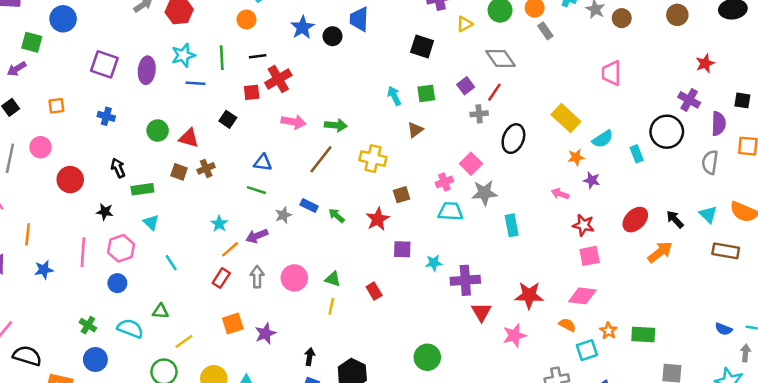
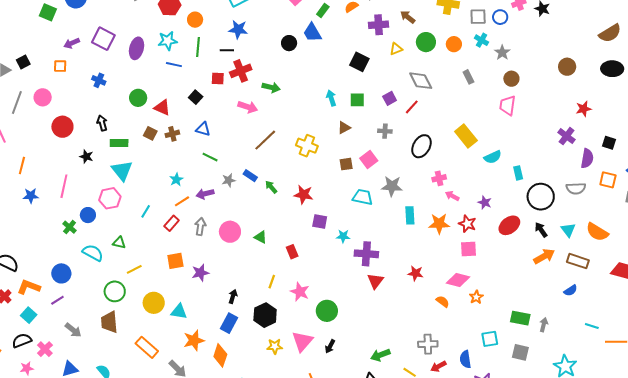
brown circle: (622, 18) -> (511, 79), moved
blue trapezoid: (359, 19) -> (312, 33), turned -40
orange circle: (246, 20) -> (195, 20), moved
blue star: (302, 27) -> (238, 29), moved, turned 30
gray rectangle: (545, 31) -> (468, 77), moved
purple arrow: (17, 69) -> (72, 43), moved
gray cross: (479, 114) -> (385, 131), moved
green arrow: (336, 125) -> (271, 87), moved
black circle: (667, 132) -> (541, 197), moved
orange star: (576, 157) -> (439, 224), moved, size x1.5
gray semicircle: (710, 162) -> (576, 188), turned -108
blue triangle: (263, 163) -> (203, 129), moved
pink square: (471, 164) -> (369, 160), moved
purple star: (592, 180) -> (485, 202), moved
pink cross: (444, 182) -> (439, 178), moved
brown square: (402, 195) -> (346, 164), moved
red star: (378, 219) -> (303, 195), turned 30
cyan triangle: (151, 222) -> (122, 171), size x1.6
pink hexagon: (121, 248) -> (110, 198), moved
orange arrow: (660, 252) -> (544, 256), moved
cyan line: (171, 263) -> (146, 211), moved, turned 56
red star: (529, 295) -> (416, 273), size x0.7
yellow line: (331, 306) -> (272, 282), moved
green cross: (88, 325) -> (70, 227), moved
blue semicircle: (724, 329) -> (571, 290), moved, turned -64
orange star: (608, 331) -> (476, 297), moved
green rectangle: (643, 334) -> (520, 318), moved
pink star: (514, 335) -> (300, 292), moved, turned 30
cyan square: (587, 350) -> (490, 339), moved
gray arrow: (745, 353) -> (544, 325), moved

